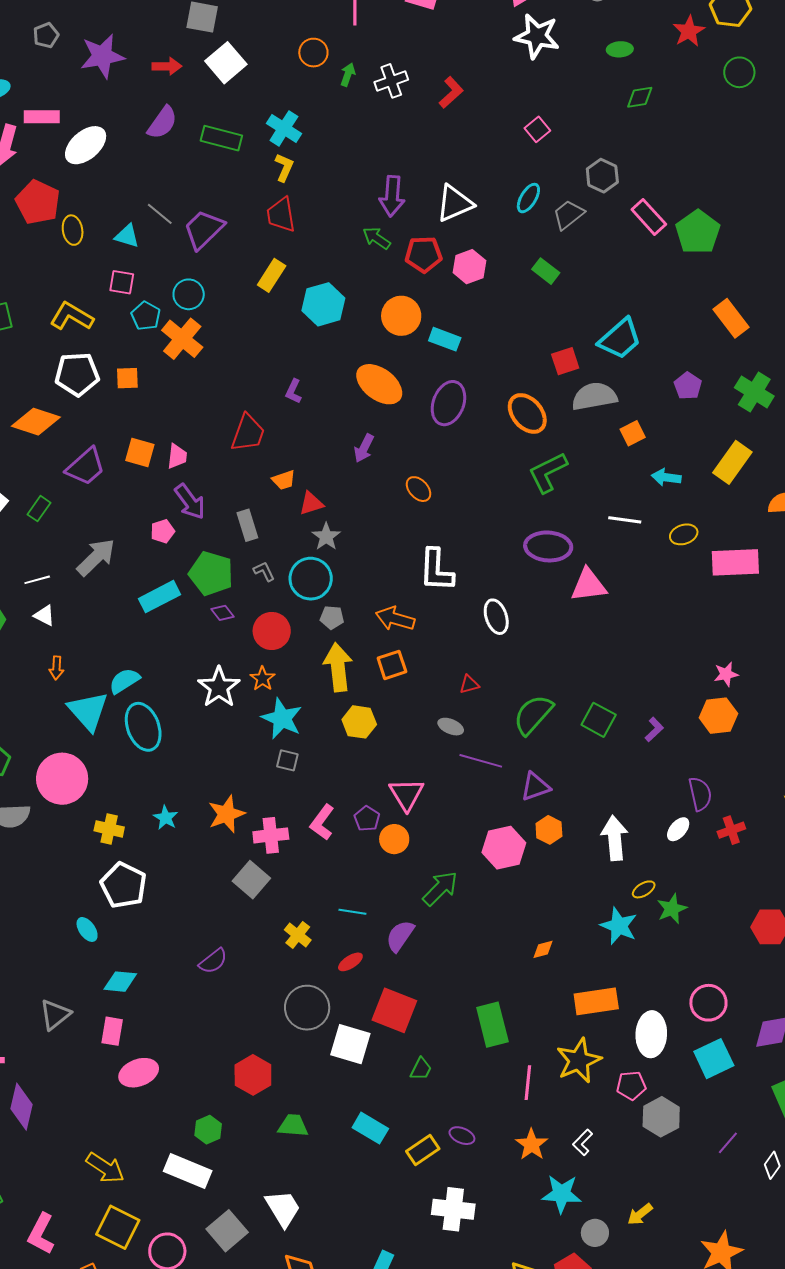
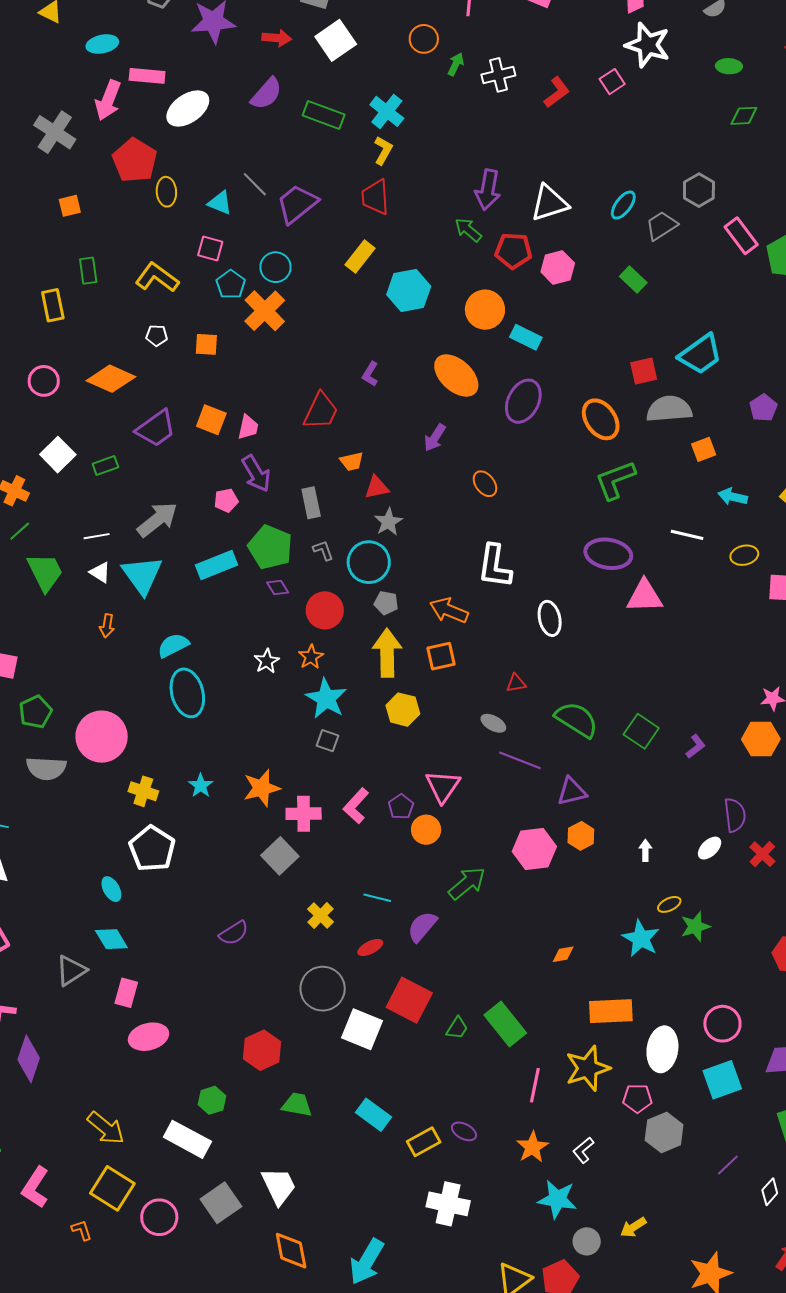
pink square: (537, 129) -> (612, 82), moved
white pentagon: (77, 374) -> (157, 335), size x0.5
green rectangle: (39, 509) -> (105, 465), turned 30
white star: (219, 687) -> (267, 661), size x0.6
cyan triangle: (88, 711) -> (142, 575), moved
green semicircle: (533, 715) -> (577, 720), turned 75
red cross: (731, 830) -> (762, 854), turned -32
white arrow: (615, 838) -> (645, 850), size x0.5
cyan diamond: (120, 982) -> (111, 939), moved, turned 48
green rectangle: (492, 1025) -> (505, 1024), turned -30
green trapezoid: (421, 1069) -> (457, 1028), moved

